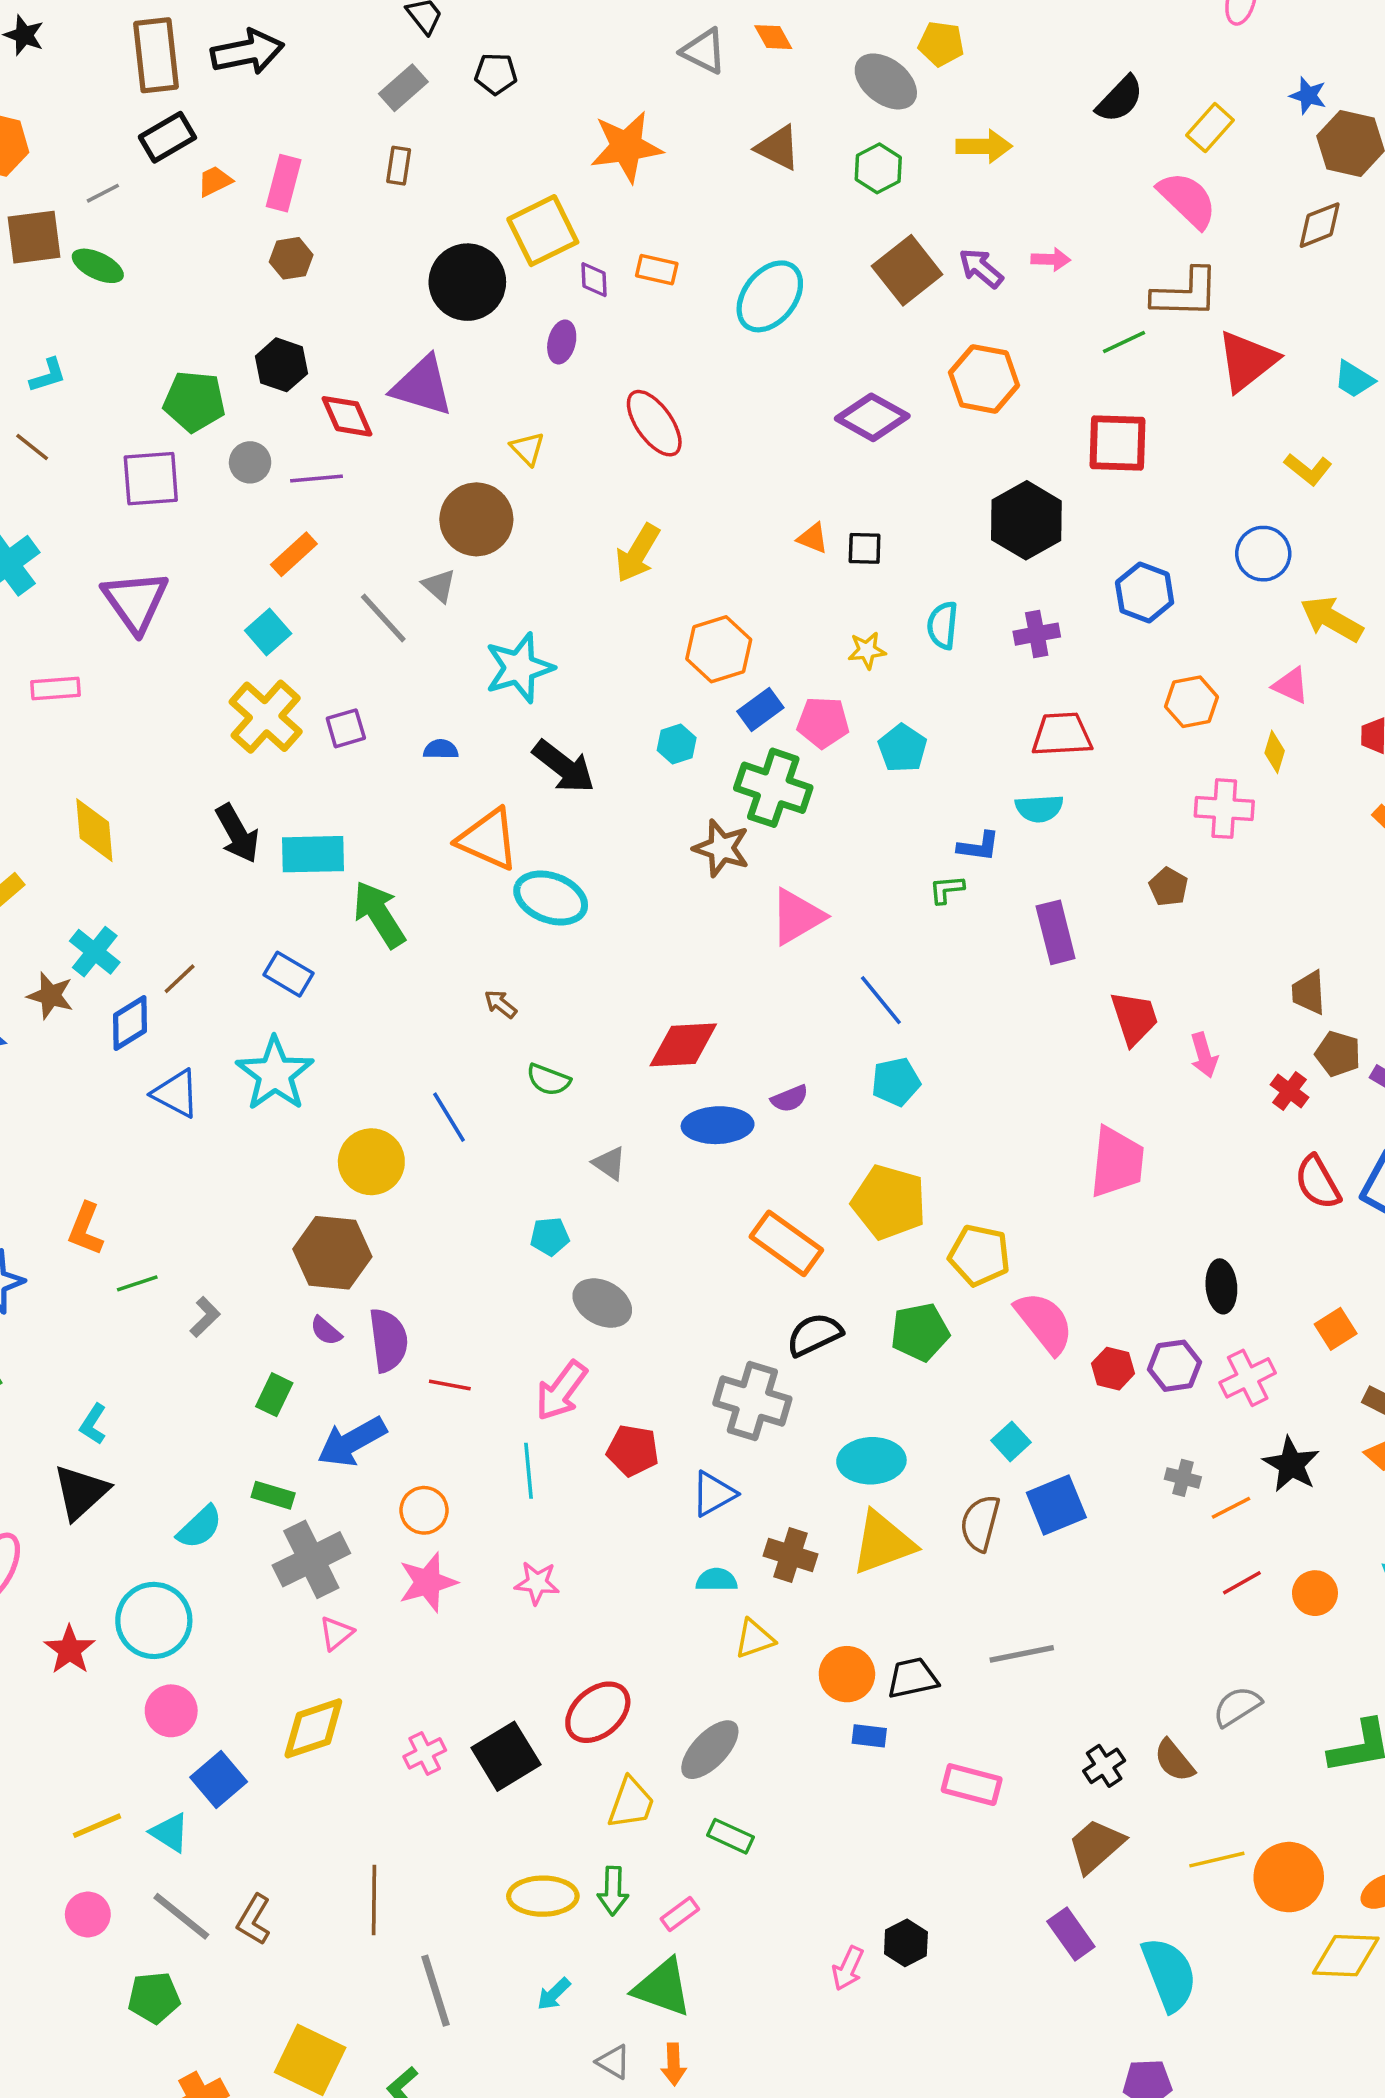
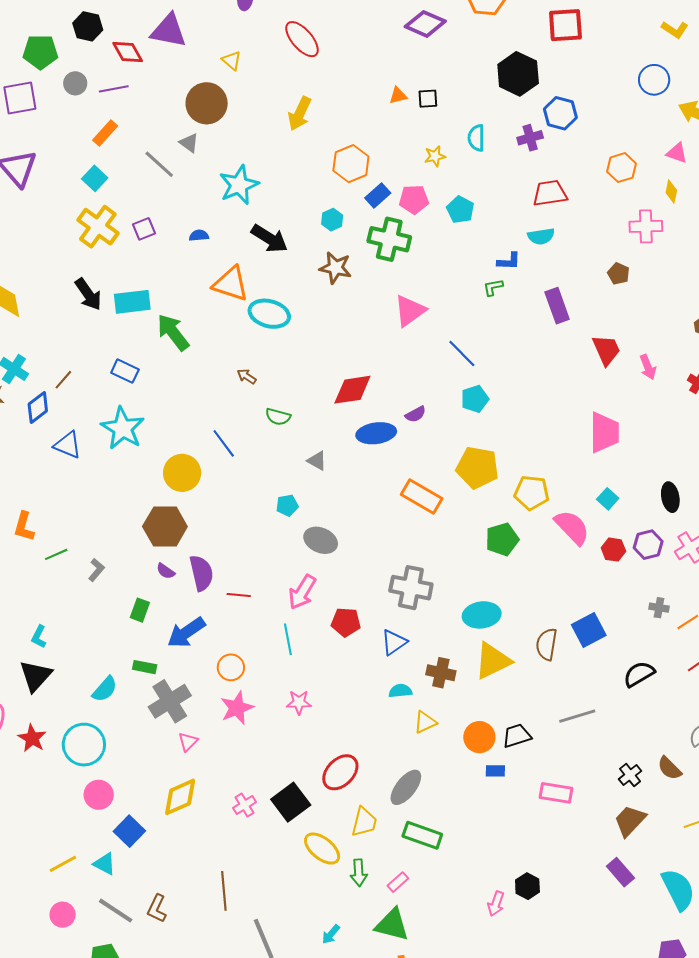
orange triangle: (813, 538) -> (398, 96), turned -30
blue hexagon: (1145, 592) -> (560, 113), moved
brown star: (721, 848) -> (335, 268), moved
black semicircle: (814, 1335) -> (639, 674), moved
cyan square: (1011, 1441) -> (608, 499), moved
red star: (70, 1650) -> (32, 738), moved
green rectangle: (730, 1836) -> (422, 835), size x1.5
yellow ellipse: (543, 1896) -> (322, 849), moved, turned 45

